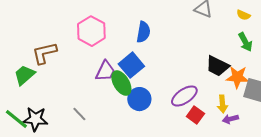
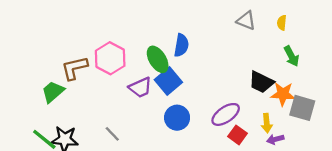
yellow semicircle: (243, 15) -> (282, 23), moved, turned 72
pink hexagon: (91, 31) -> (110, 58), moved
purple trapezoid: (105, 71) -> (140, 87), turned 40
green ellipse: (121, 83) -> (158, 59), moved

